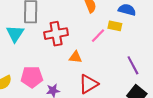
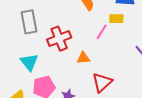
cyan triangle: (15, 34) -> (29, 62), moved

